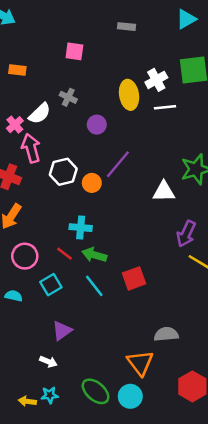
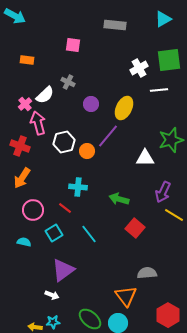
gray rectangle: (127, 27) -> (115, 25), size x1.5
yellow ellipse: (129, 95) -> (124, 108), moved, turned 35
white line: (165, 107) -> (159, 90), moved
green arrow: (94, 255) -> (119, 199), moved
red square: (134, 278) -> (135, 228), moved, turned -30
purple triangle: (62, 331) -> (63, 270), size x1.4

